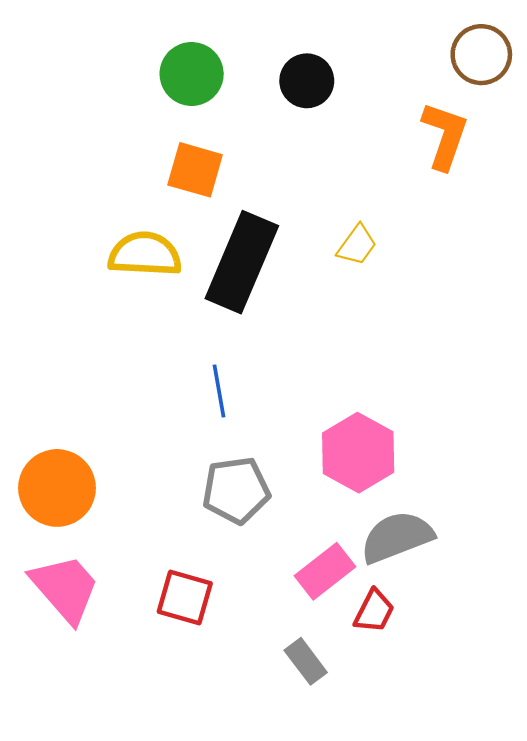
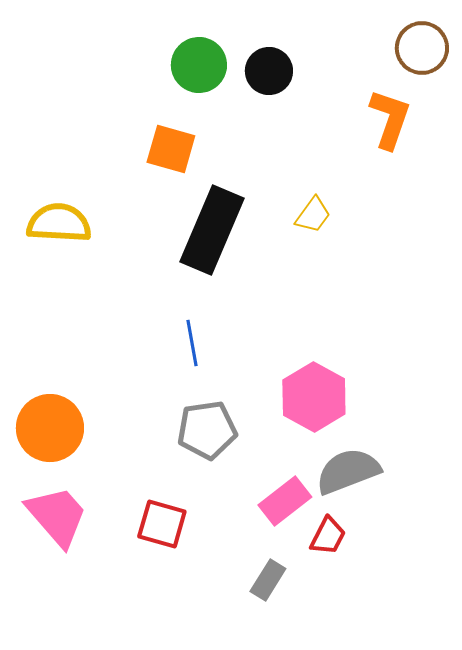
green circle: (192, 74) -> (199, 65), moved
yellow semicircle: (145, 254) -> (59, 223), moved
gray rectangle: (306, 661) -> (268, 580), turned 69

